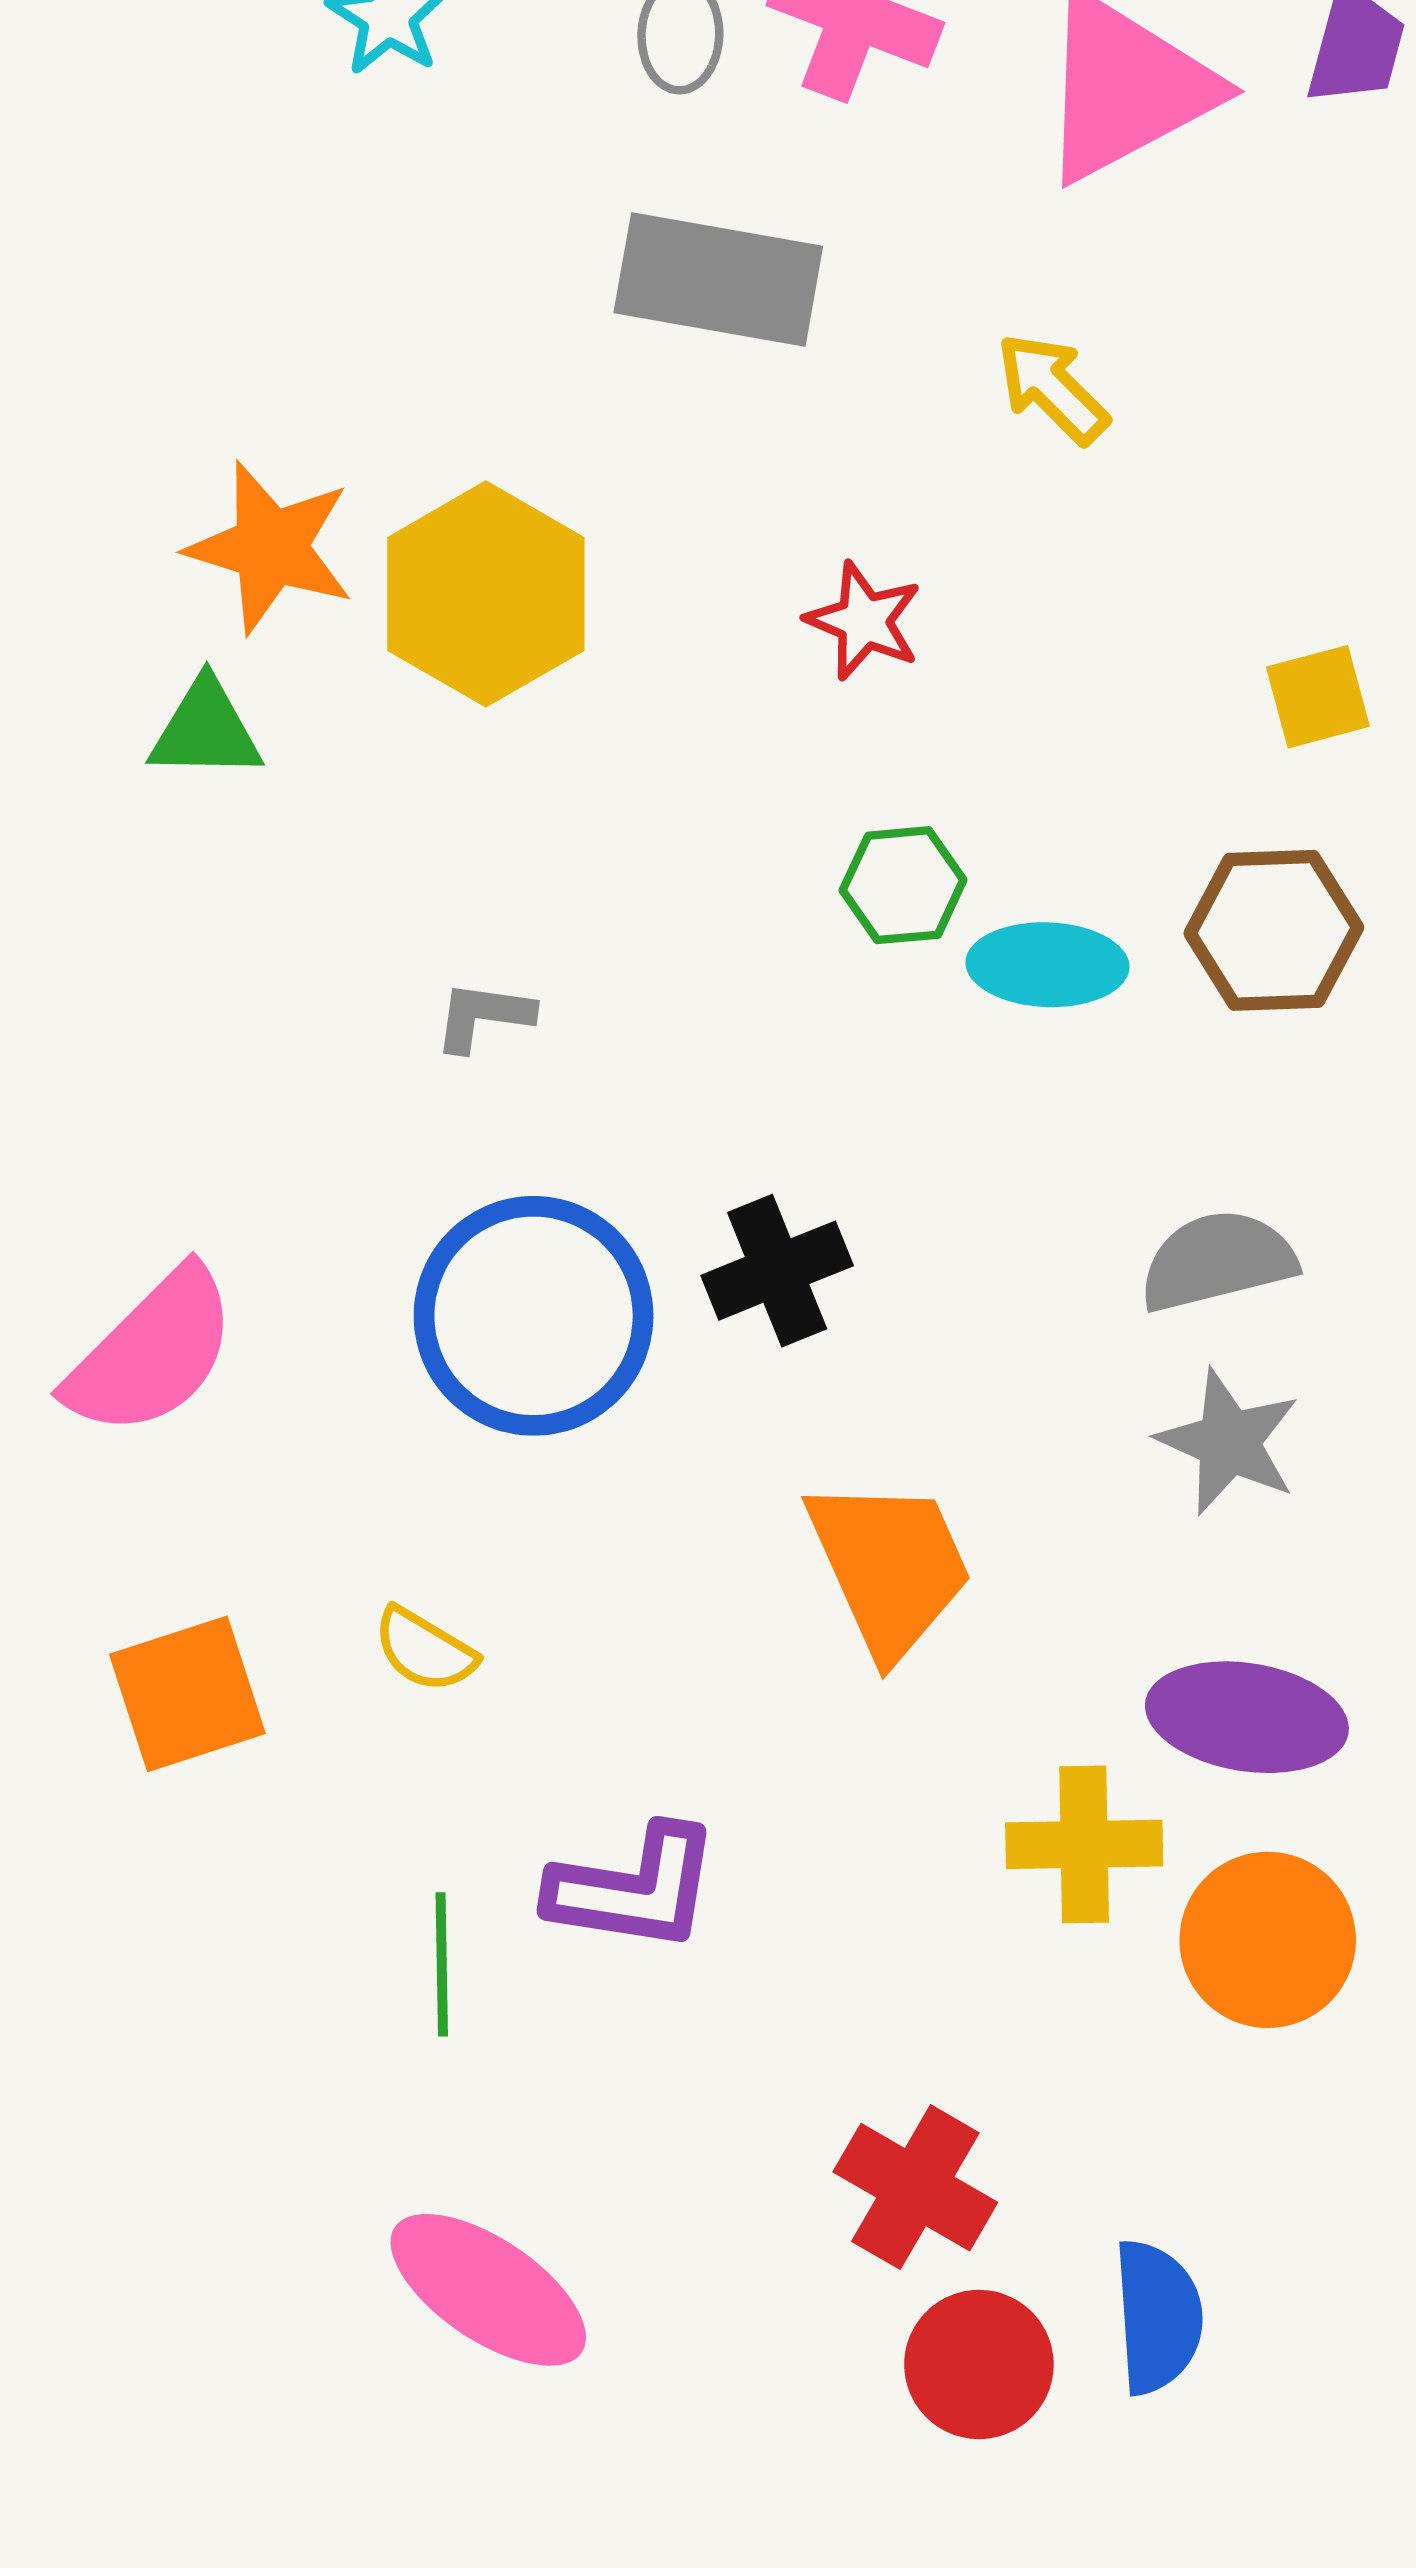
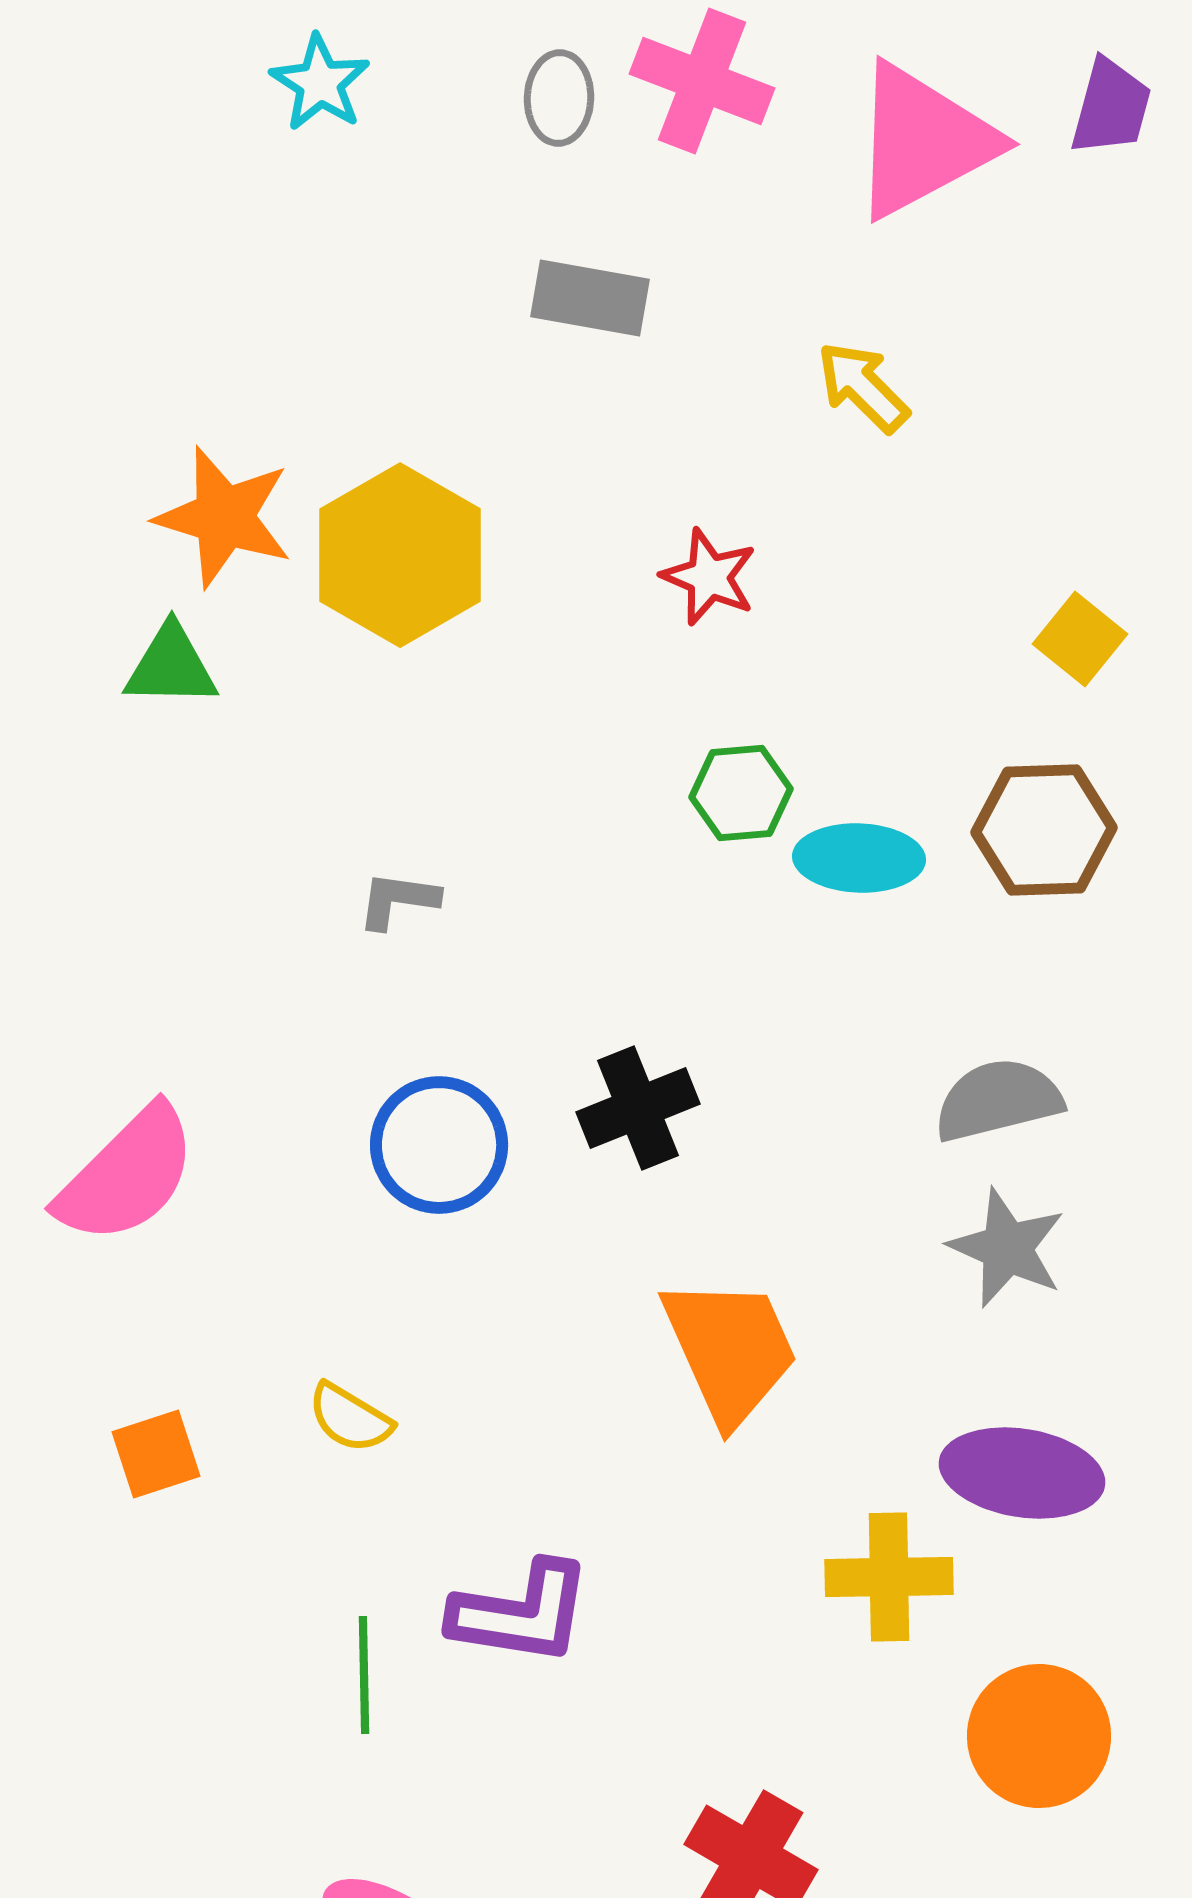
gray rectangle: (718, 279) -> (590, 298), size x0.7
yellow square: (1318, 697) -> (1080, 639), turned -36
blue circle: (534, 1316) -> (439, 1145), size x0.7
orange square: (187, 1694) -> (156, 1454), size x0.7
orange circle: (1268, 1940) -> (1039, 1736), moved

